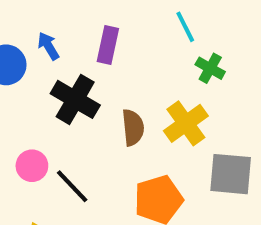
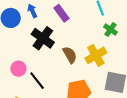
purple rectangle: (108, 45) -> (62, 13), turned -54
brown semicircle: (133, 127) -> (70, 55), turned -30

